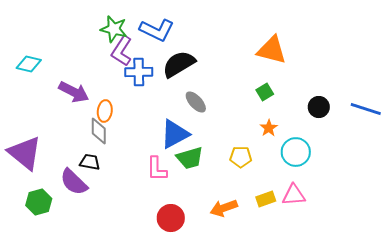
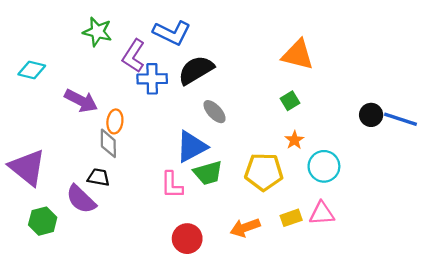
green star: (114, 29) -> (97, 32), moved
black circle: (319, 107) -> (371, 115), moved
yellow pentagon: (241, 157) -> (264, 172), size x1.6

